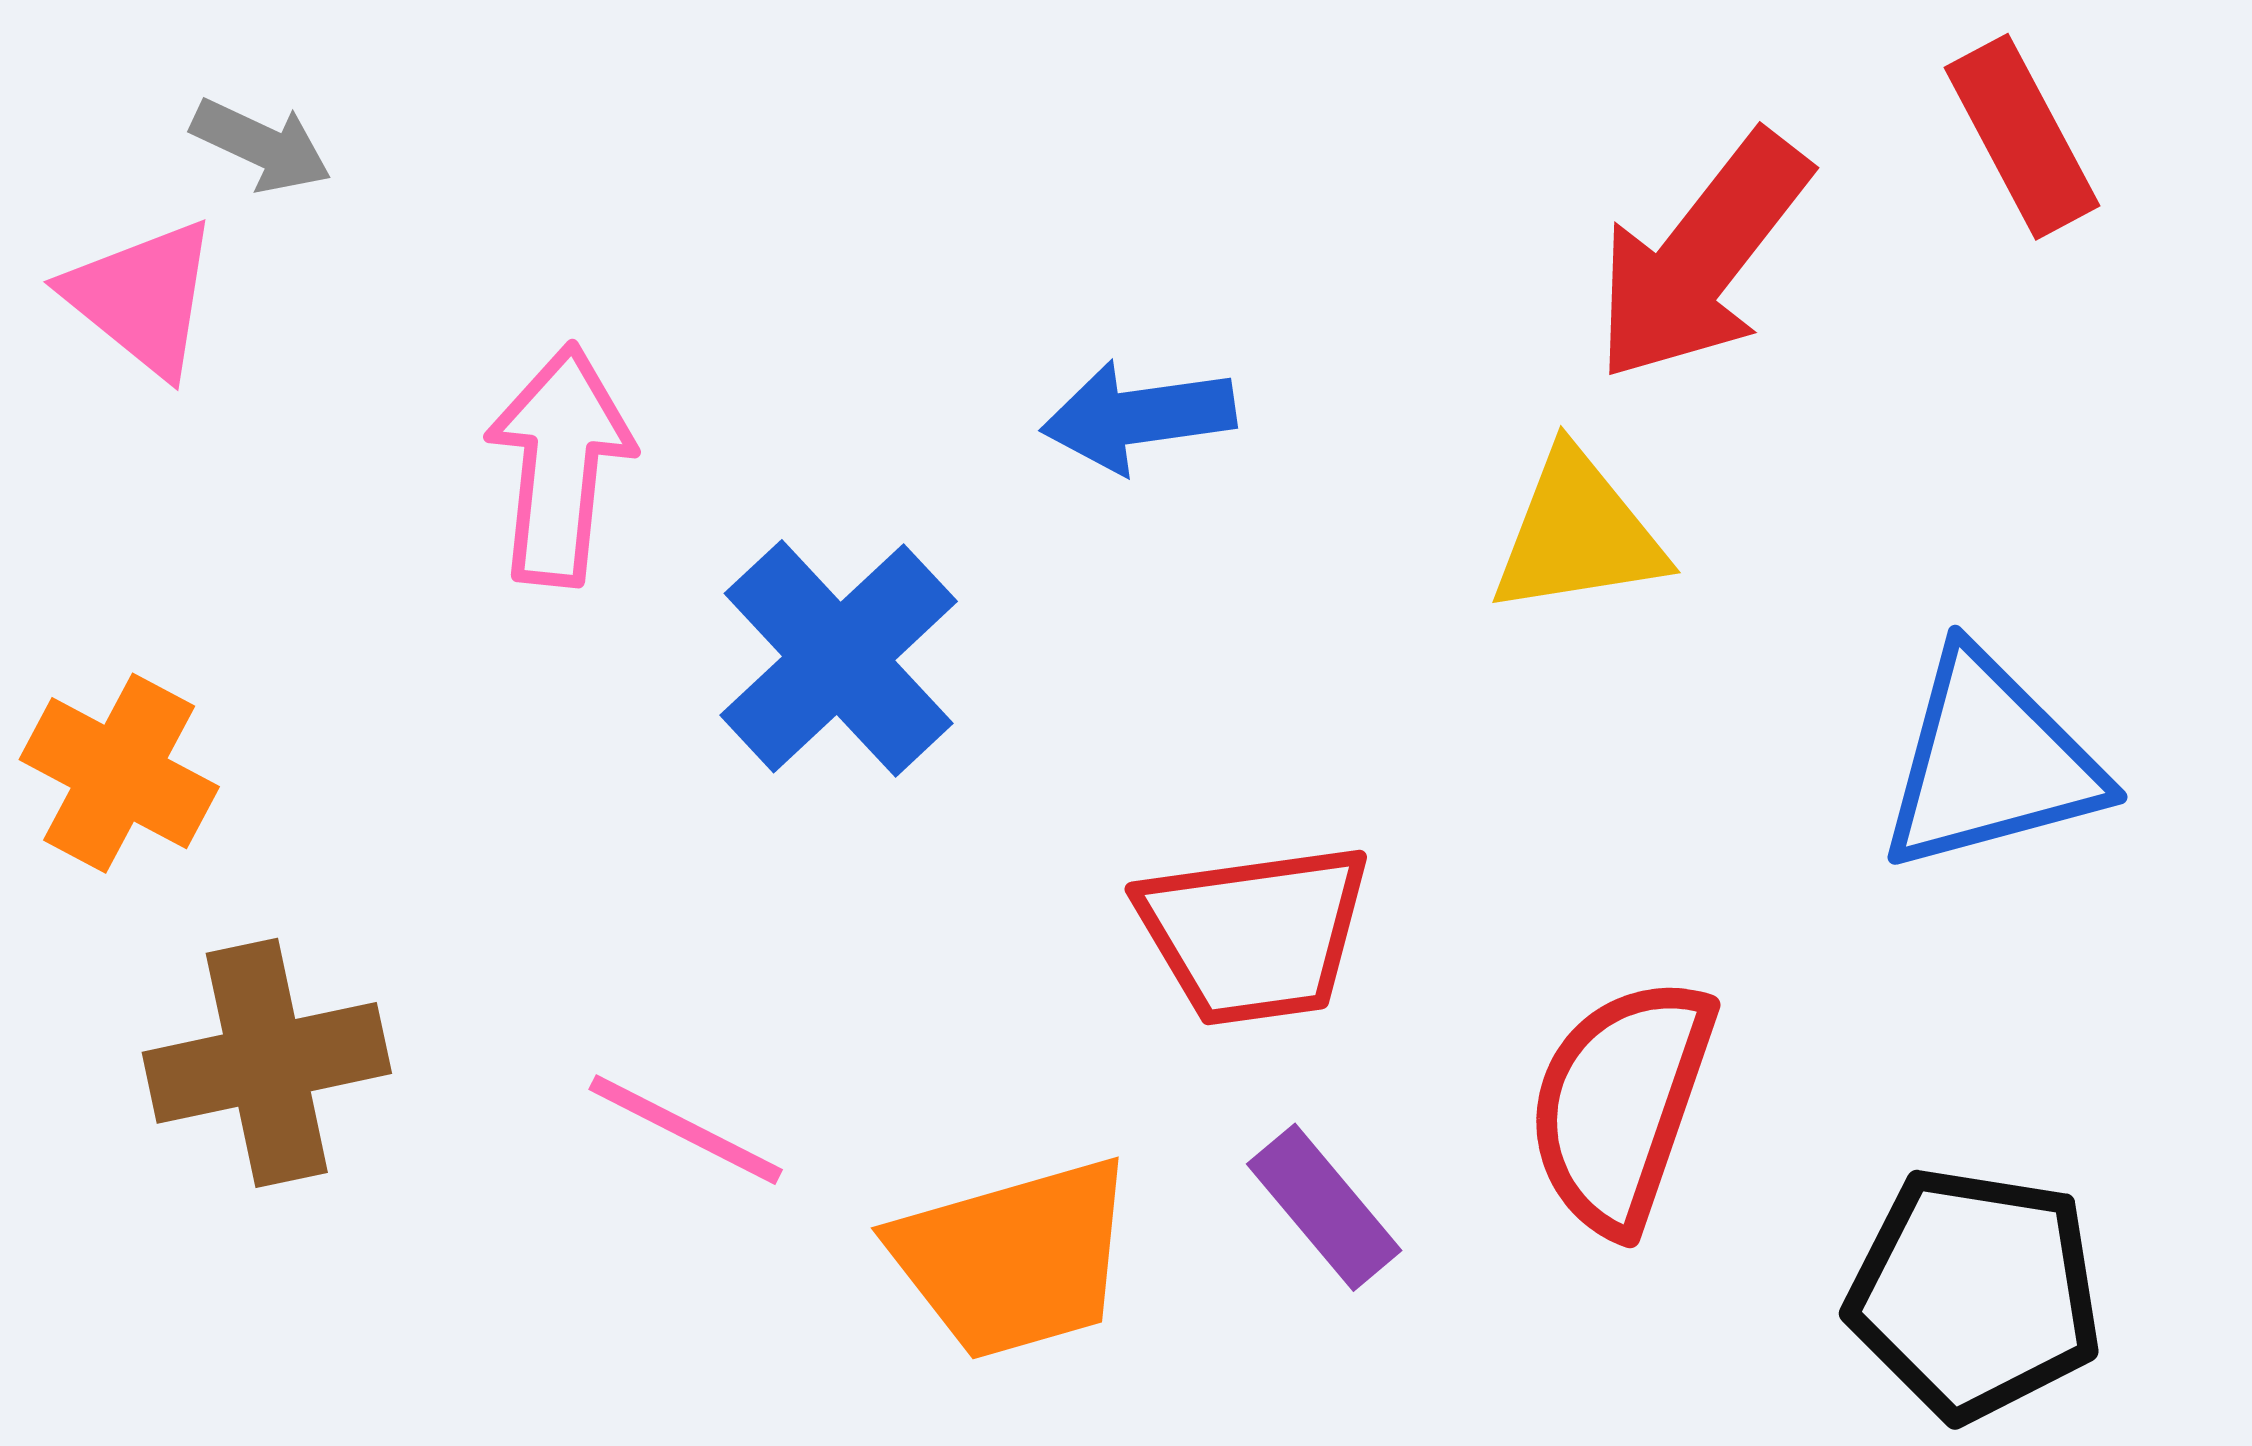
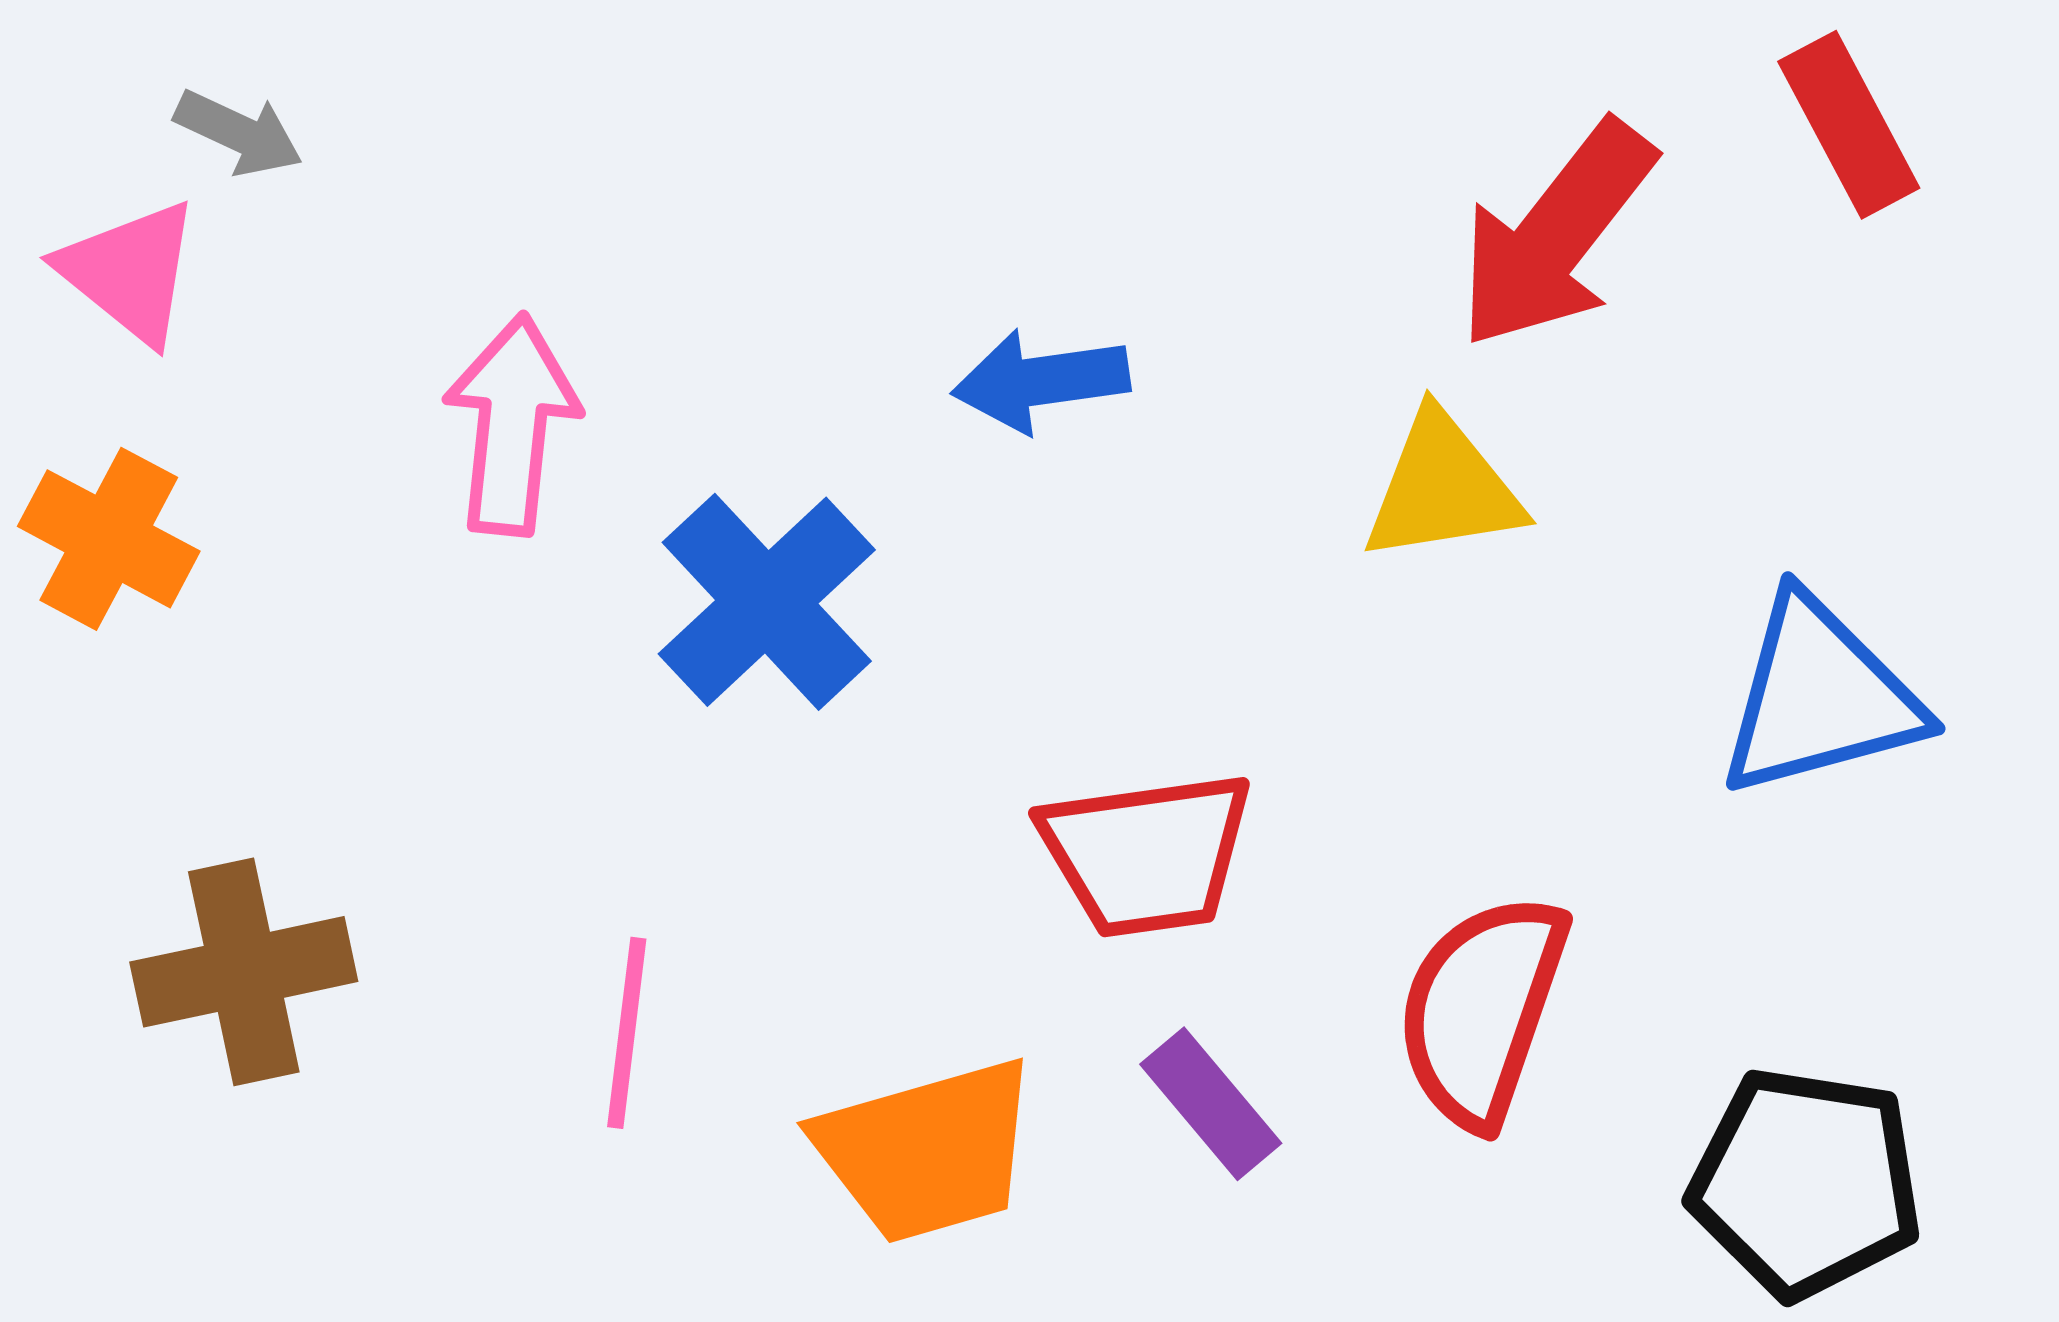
orange cross: (119, 773) -> (109, 539), moved
pink line: (686, 1130) -> (627, 1033), turned 70

